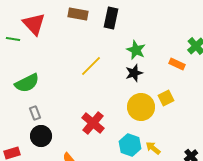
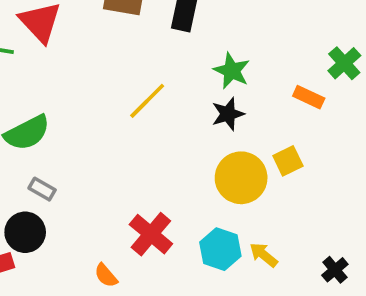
gray rectangle: (35, 113) -> (42, 189), turned -40
red cross: (93, 123) -> (151, 234), moved
black circle: (41, 136) -> (25, 232), moved

